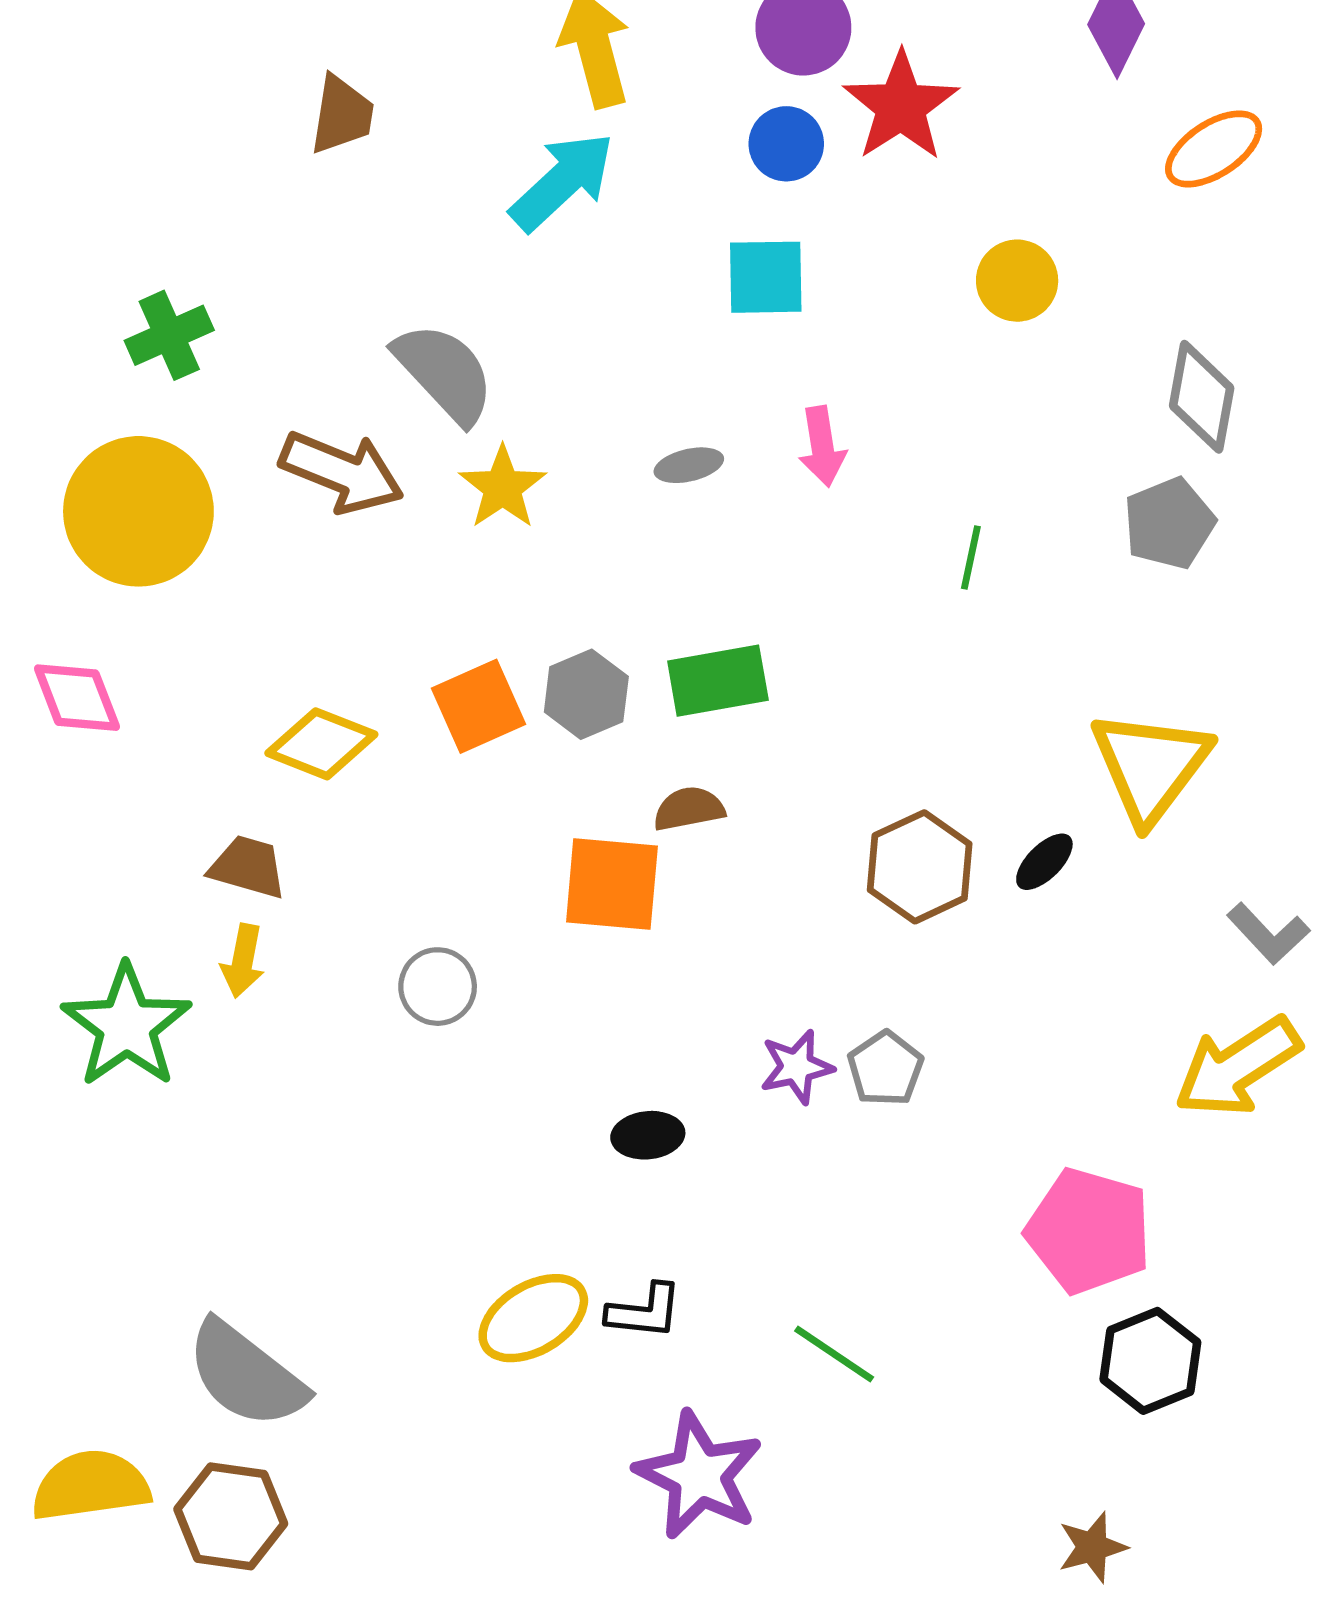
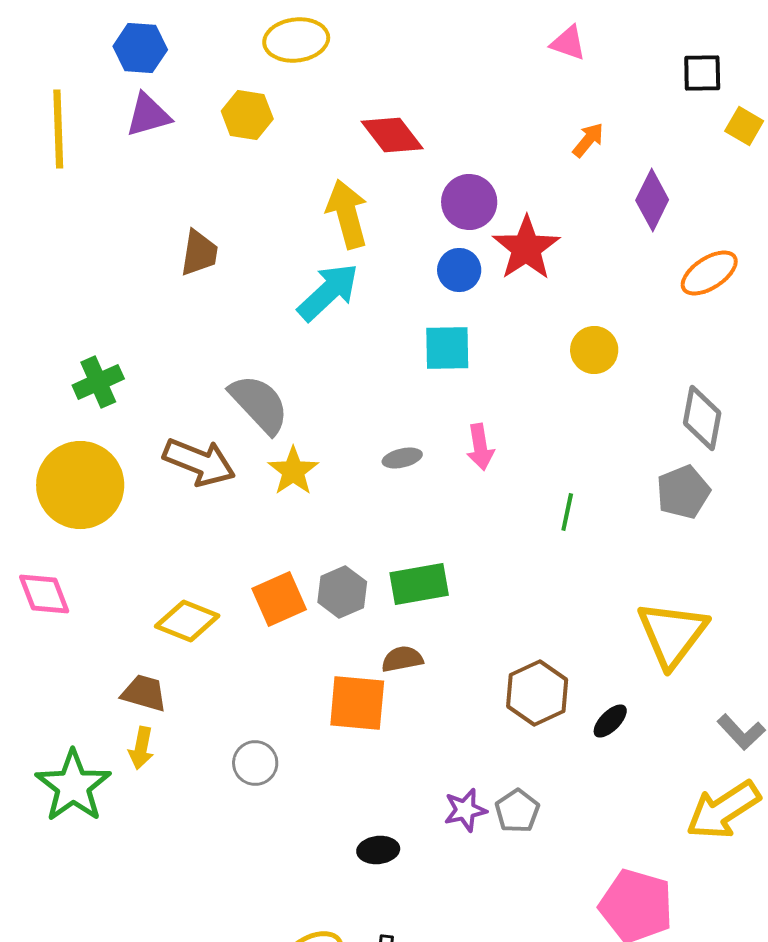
black ellipse: (1044, 862) -> (610, 721), moved

